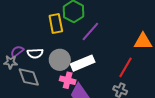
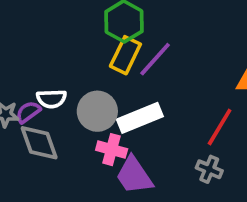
yellow rectangle: (56, 23) -> (125, 55), moved, turned 36
purple semicircle: (17, 51) -> (28, 112), moved

